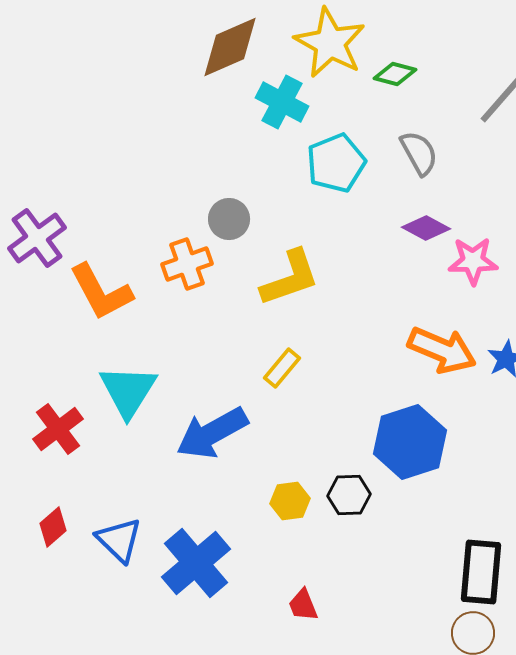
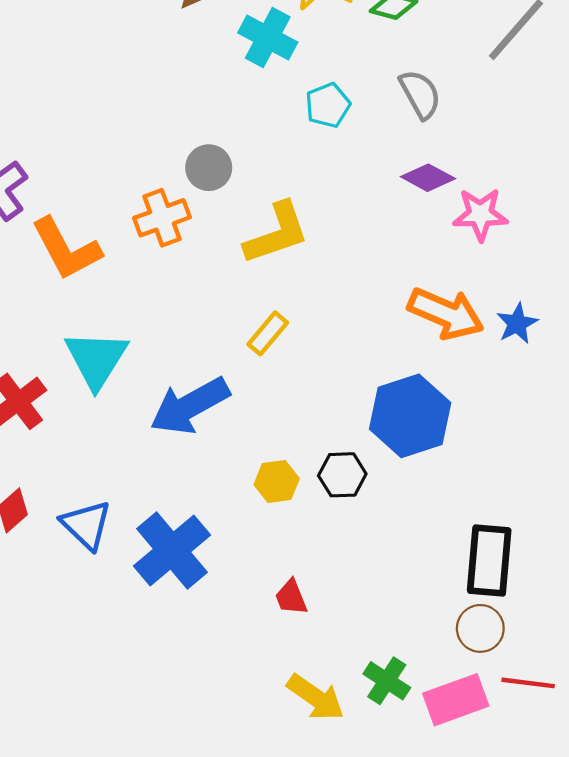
cyan pentagon: (336, 163) -> (328, 105), size x0.7

